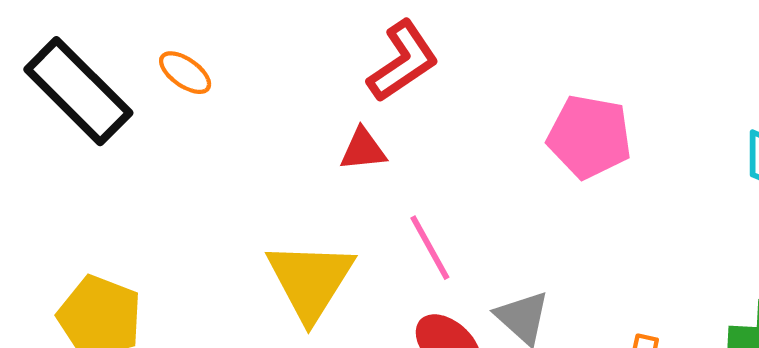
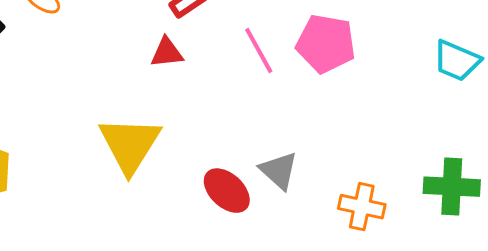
pink line: (430, 248) -> (259, 51), moved

